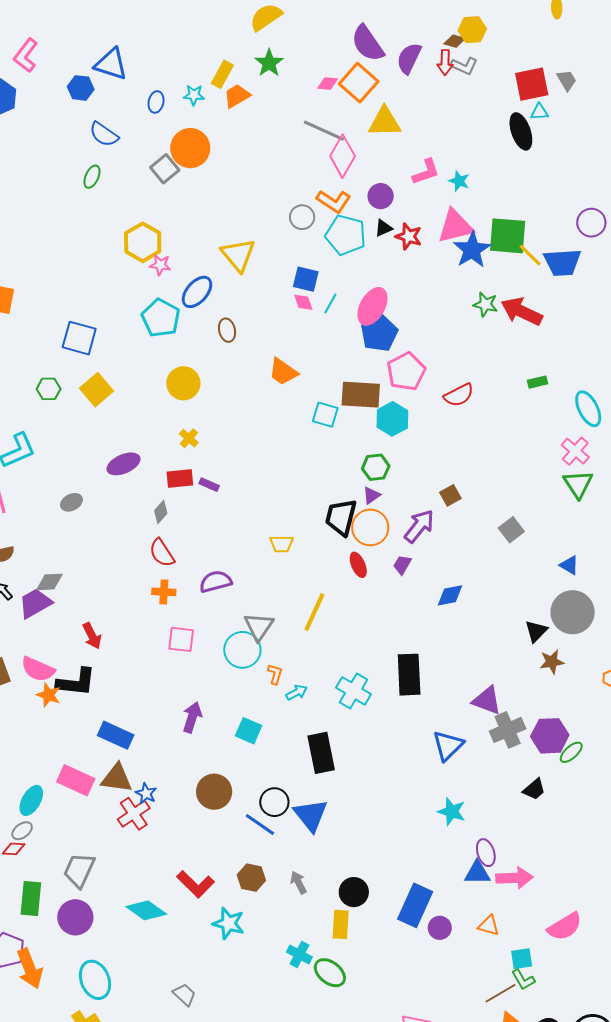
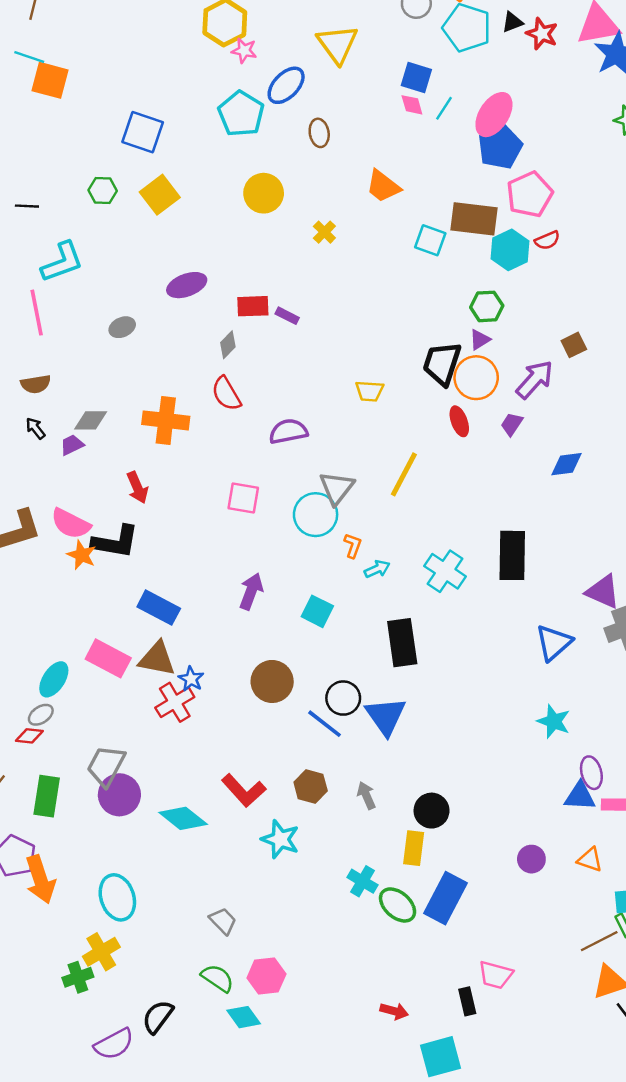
red semicircle: (459, 395) -> (547, 240), moved, size x0.7
yellow cross: (189, 438) -> (324, 232), moved
orange cross: (164, 592) -> (166, 420), moved, size x1.6
purple trapezoid: (35, 603) -> (72, 445), size x0.6
blue rectangle: (415, 905) -> (445, 898), moved
purple circle: (75, 917) -> (119, 795), moved

